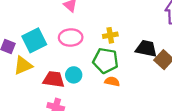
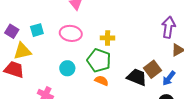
cyan square: (34, 40) -> (37, 30), size x0.6
black trapezoid: (146, 49) -> (137, 77), moved
red trapezoid: (54, 79) -> (14, 70), moved

